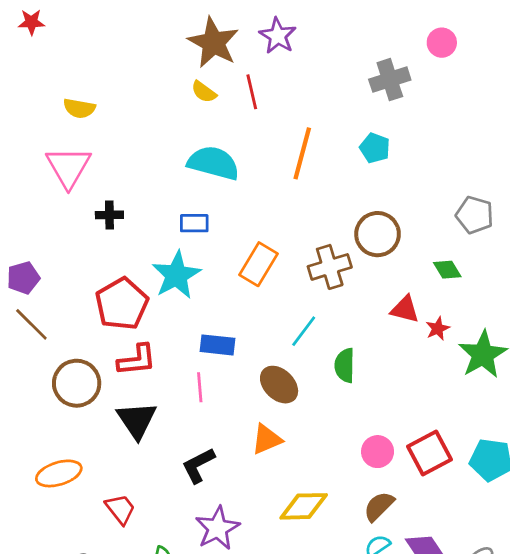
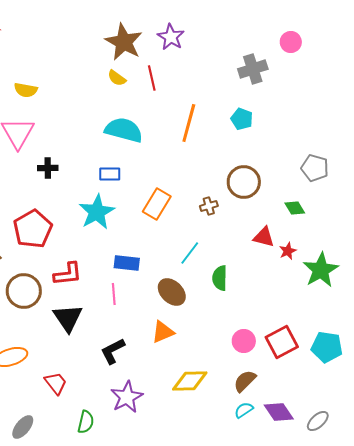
brown cross: (330, 267) -> (209, 206), size x0.6
red pentagon: (122, 304) -> (33, 229), moved

